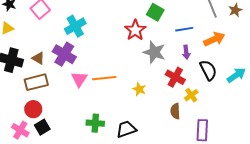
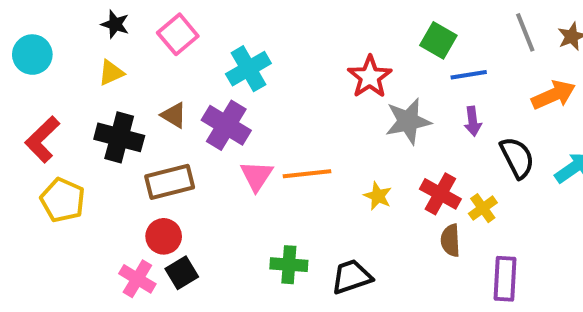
green square: (155, 12) -> (438, 40), moved
orange arrow: (214, 39) -> (554, 95), moved
gray star: (154, 52) -> (408, 121), turned -30
brown triangle: (38, 58) -> (174, 115), moved
red cross: (175, 77) -> (440, 194), moved

